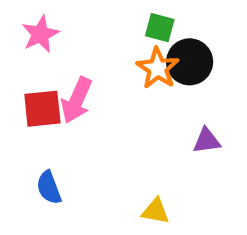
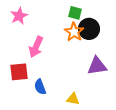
red square: (42, 109) -> (19, 72), moved
purple triangle: (207, 141) -> (97, 66), size x1.5
blue semicircle: (49, 188) -> (40, 87), moved

